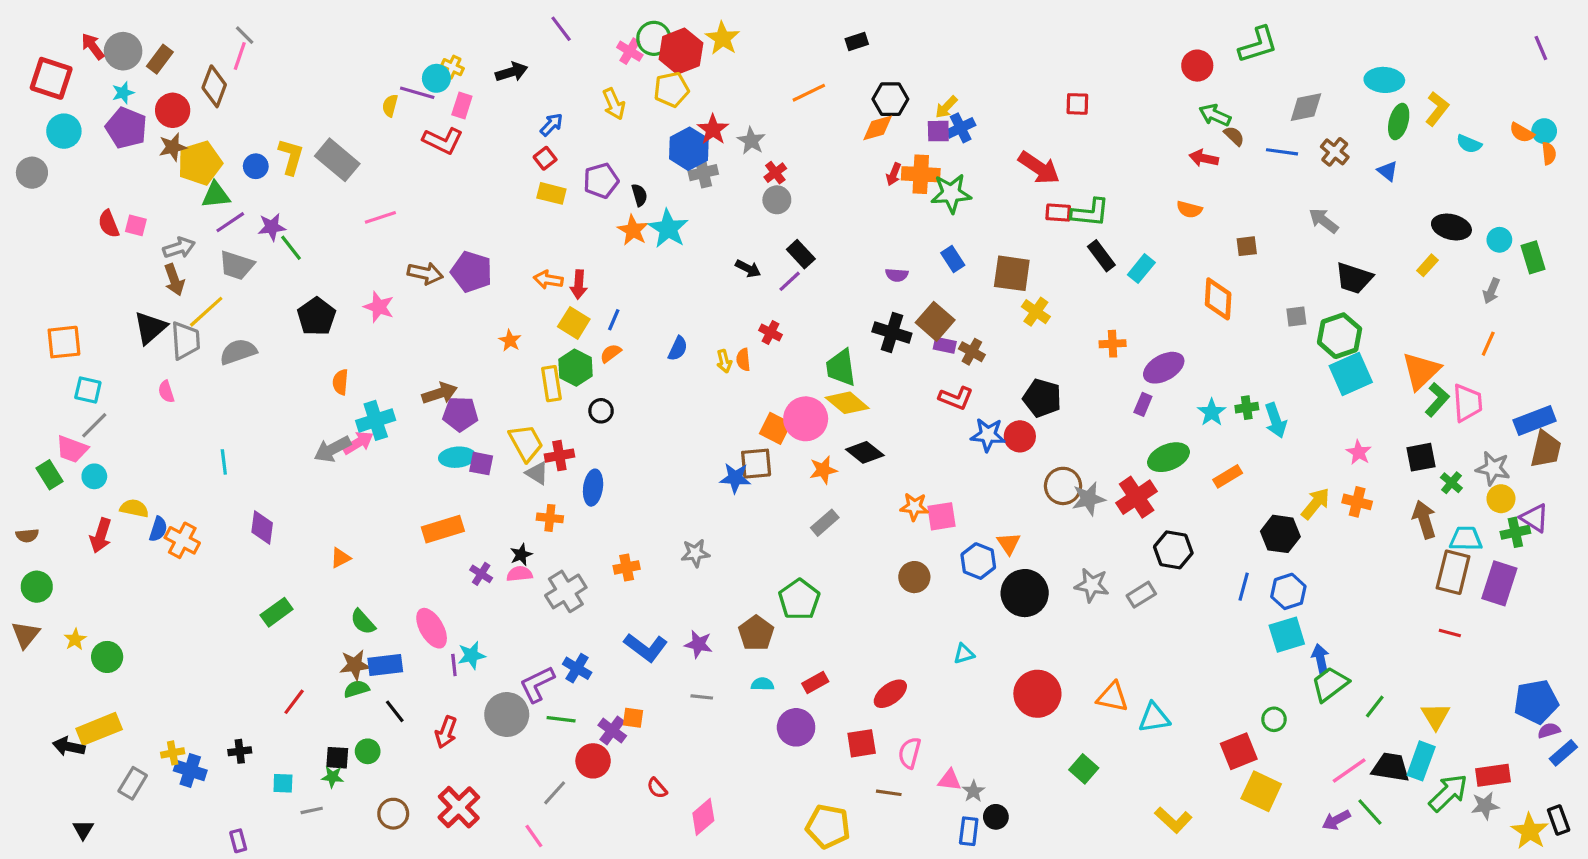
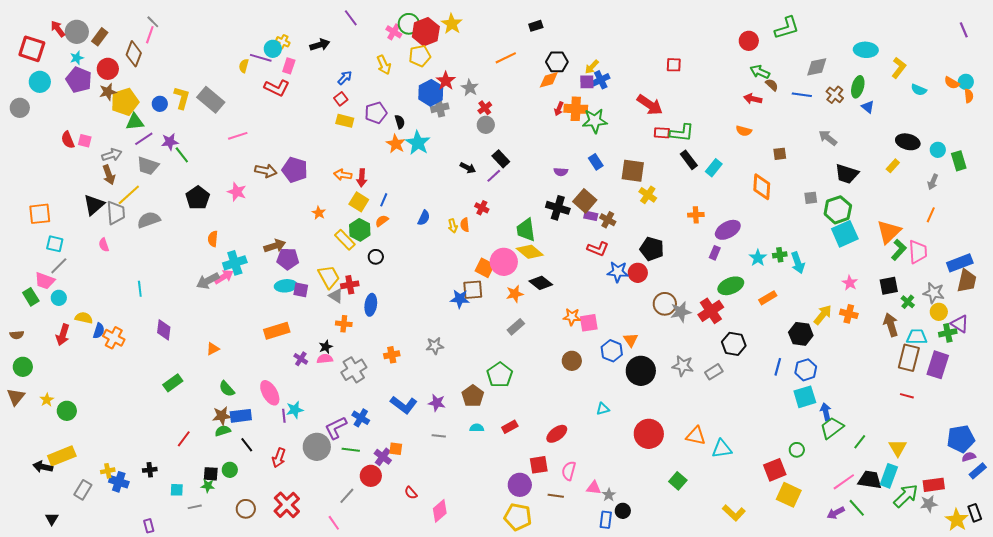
green ellipse: (1399, 121) -> (858, 87), moved
yellow rectangle: (551, 384) -> (345, 240), turned -35
purple circle: (796, 727) -> (520, 485), moved

